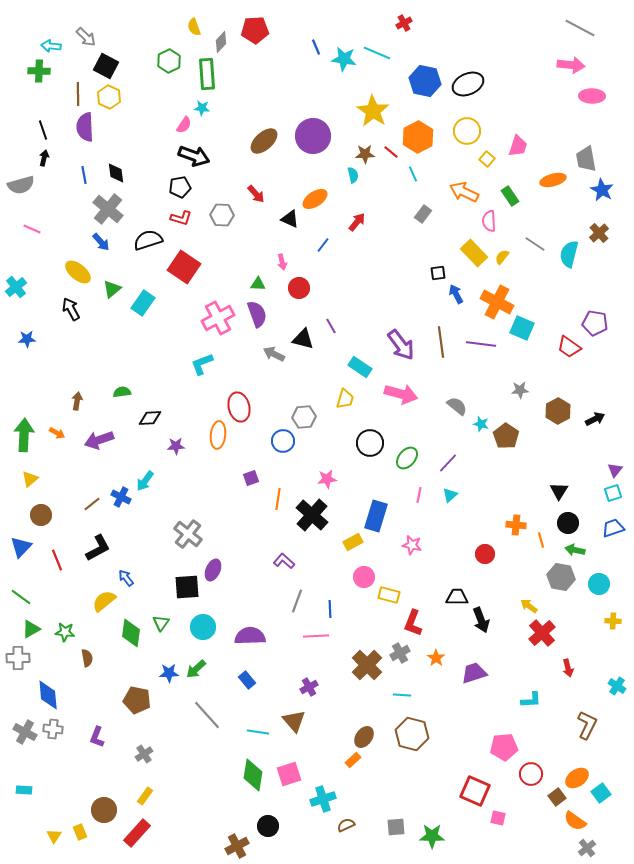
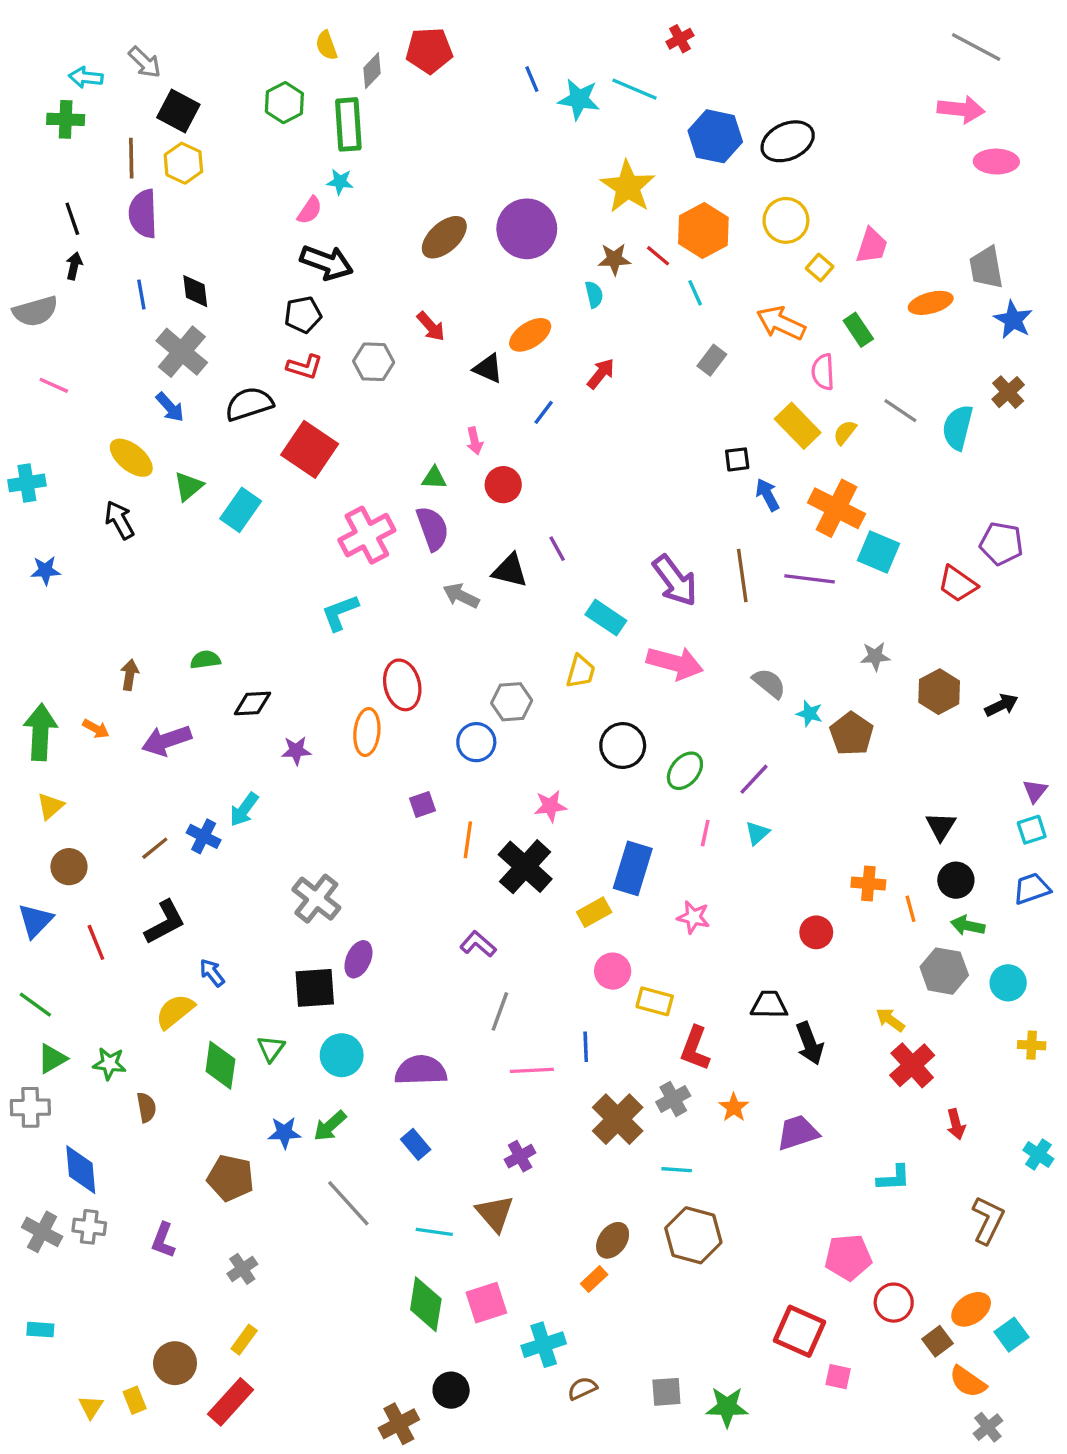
cyan cross: (16, 287) -> (27, 483), turned 30
blue line: (330, 609) -> (586, 1047), moved

